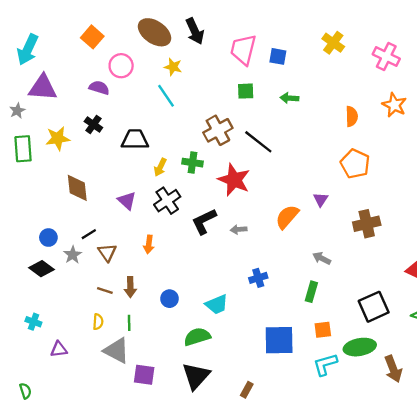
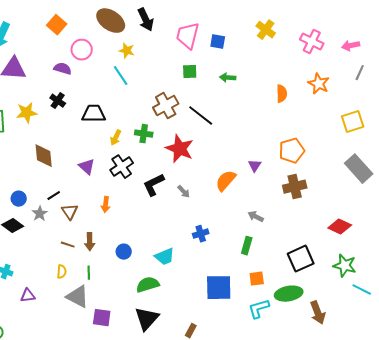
orange pentagon: (355, 164) -> (292, 151), moved, turned 30
gray arrow: (239, 229) -> (184, 192), turned -128

